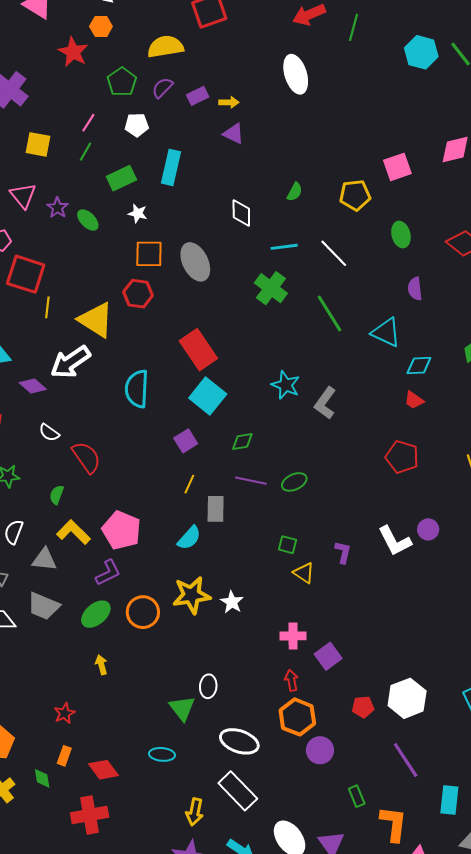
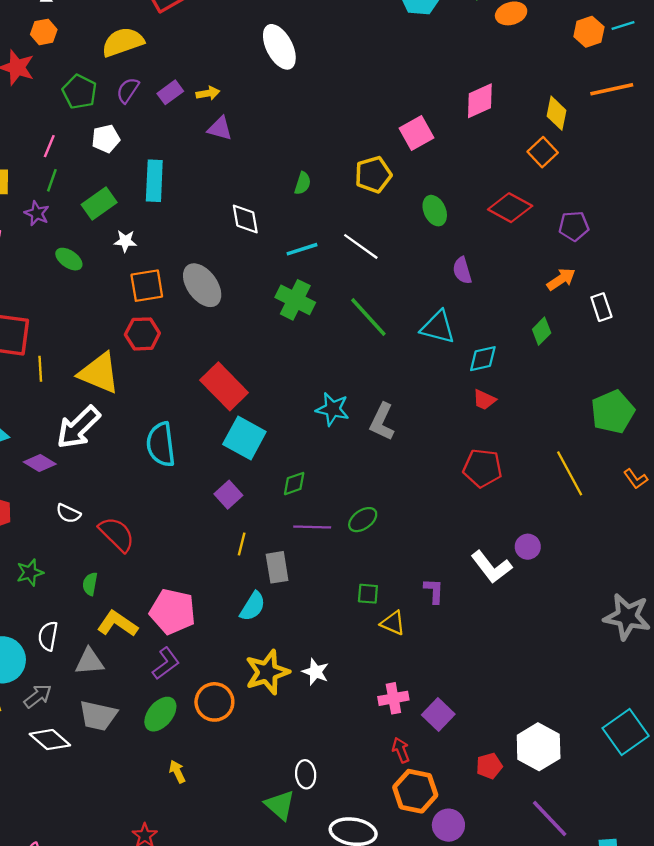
purple star: (57, 208) -> (37, 213), moved

